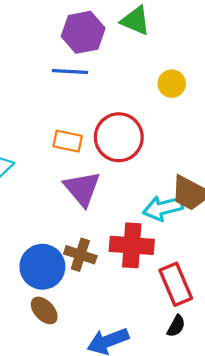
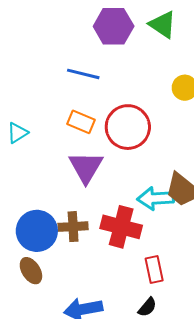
blue line: (70, 72) -> (83, 74), moved
brown cross: (80, 255) -> (73, 227), turned -32
red rectangle: (176, 284) -> (154, 269), size x0.7

